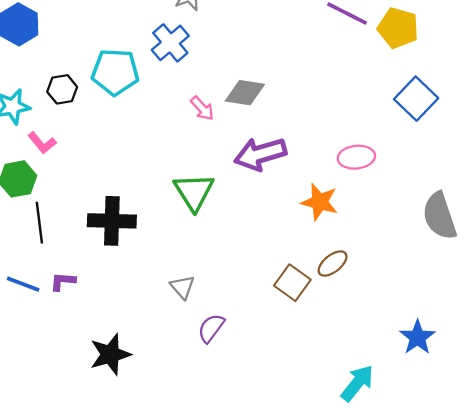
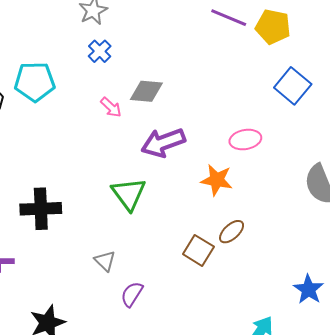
blue cross: (170, 43) -> (100, 51), moved, size x0.7
green triangle: (194, 192) -> (129, 194), moved

